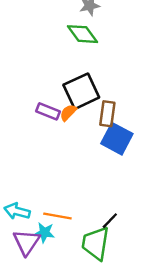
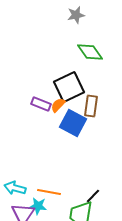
green diamond: (82, 34) -> (90, 52), moved
blue square: (117, 139) -> (73, 123), moved

